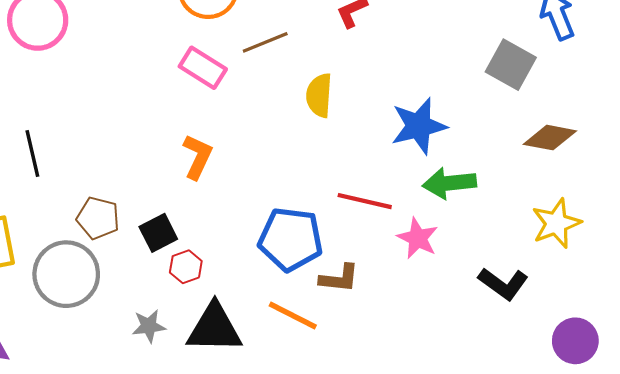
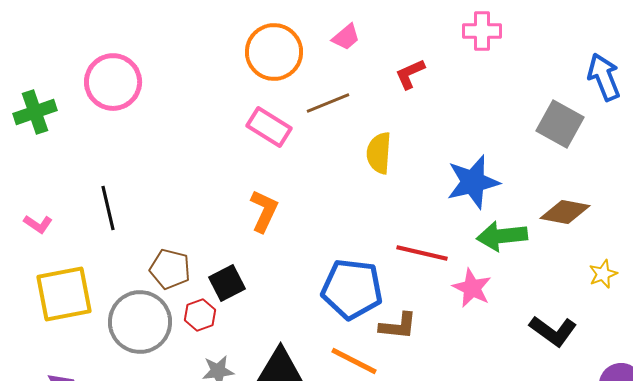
brown diamond: (550, 138) -> (565, 212), moved
yellow star: (556, 223) -> (603, 274), size x0.6
red hexagon: (186, 267) -> (200, 315), moved

